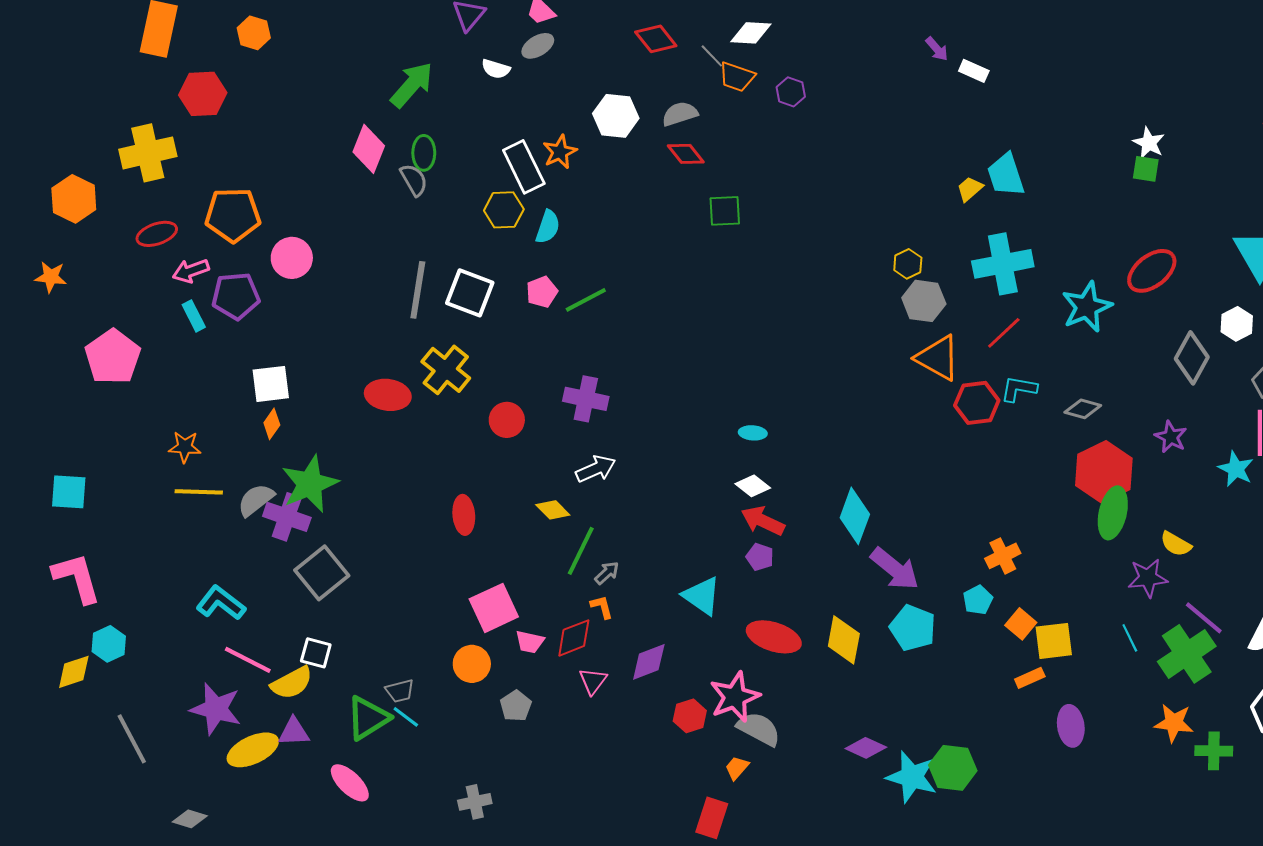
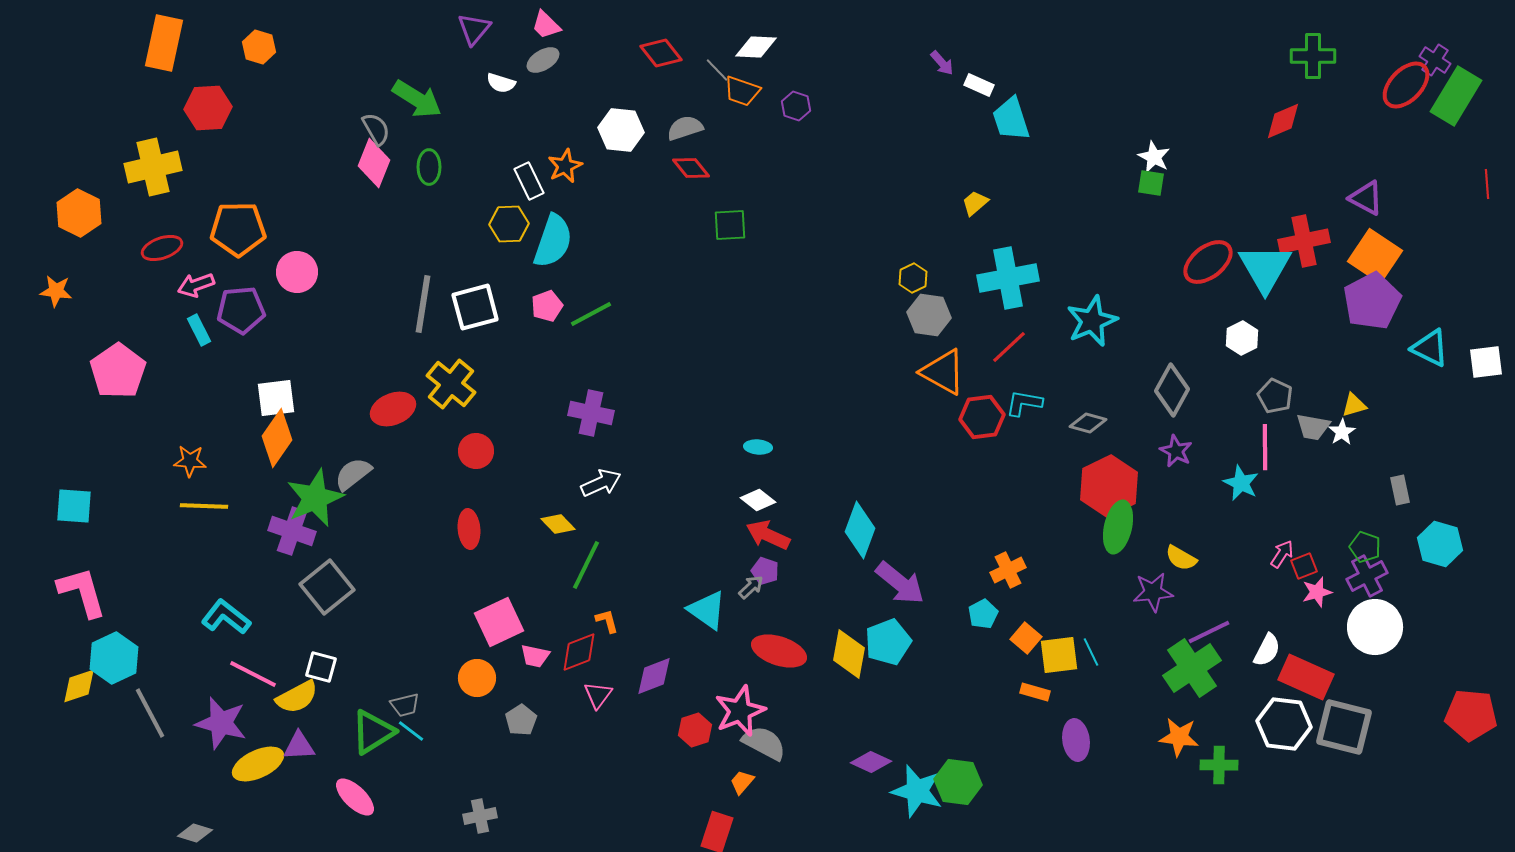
green arrow: (412, 85) -> (417, 99), turned 81
white rectangle: (524, 167) -> (529, 181), size x0.7
cyan trapezoid: (1006, 175) -> (1011, 119), moved
gray semicircle: (414, 180) -> (376, 129), moved
cyan semicircle: (548, 227) -> (553, 241), size x1.6
red ellipse: (1152, 271) -> (1208, 262), moved
white square: (470, 293) -> (475, 307), turned -36
gray diamond: (1192, 358) -> (1172, 390), moved
red ellipse: (388, 395) -> (393, 409), turned -30
red circle: (507, 420) -> (476, 451), moved
orange diamond: (272, 424) -> (277, 438), size x1.8
gray semicircle: (256, 500) -> (353, 474), moved
gray arrow: (607, 573) -> (751, 587), moved
purple line: (1204, 618) -> (1209, 632), turned -66
cyan pentagon: (913, 628) -> (888, 642), moved, turned 30
cyan line: (1130, 638) -> (1091, 652), moved
cyan hexagon: (109, 644) -> (114, 658), size x1.4
orange rectangle: (1030, 678) -> (1035, 692), turned 40
gray line: (132, 739) -> (150, 713), moved

